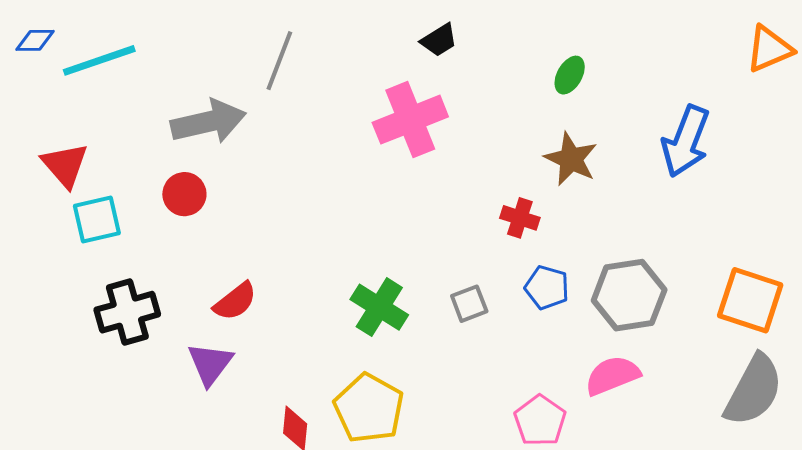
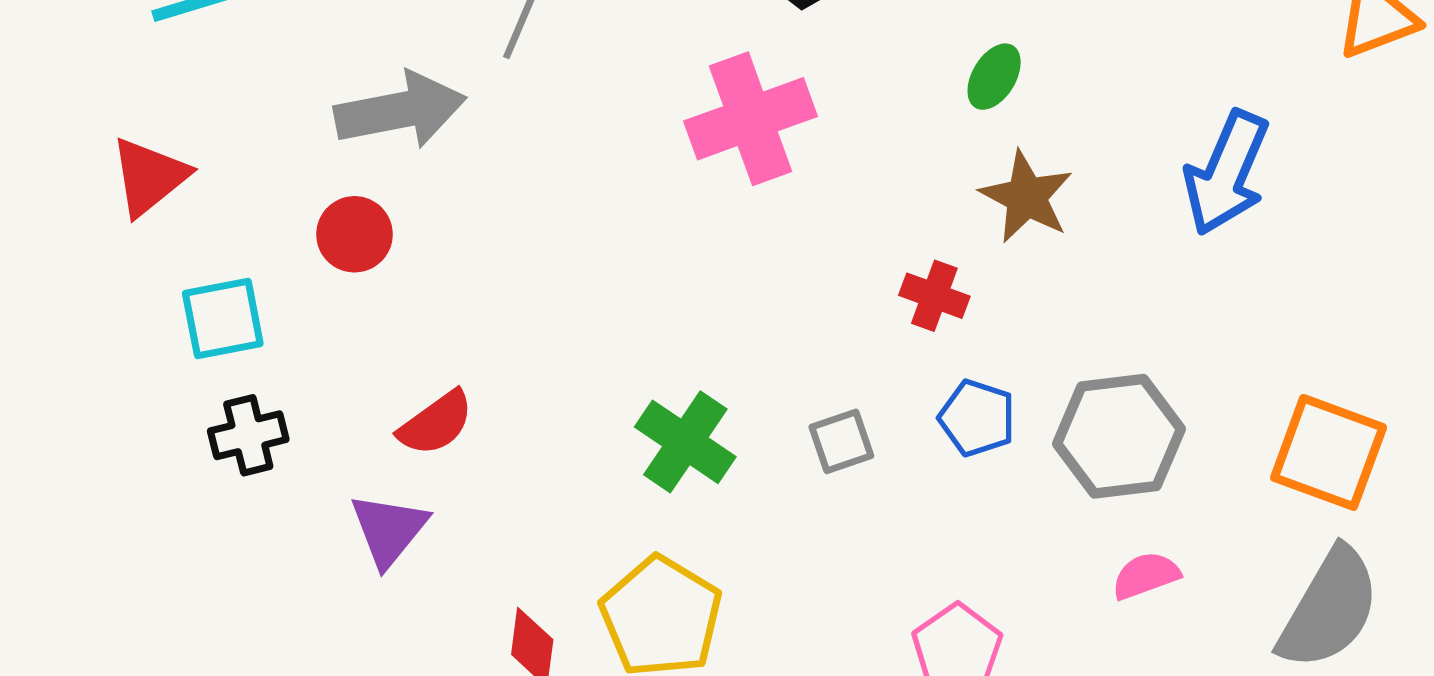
green ellipse: (570, 75) -> (994, 77), moved
red triangle: (65, 165) -> (149, 177), turned 30
cyan square: (97, 220) -> (223, 318), moved
black cross: (127, 312) -> (248, 435), size x0.7
pink semicircle: (612, 375) -> (1146, 576), moved, size x0.7

